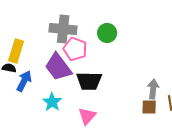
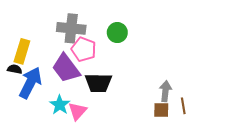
blue arrow: (24, 81) -> (30, 83), size x1.4
pink triangle: (87, 116) -> (77, 111), moved

